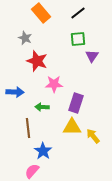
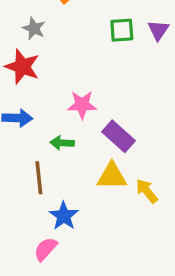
purple triangle: (92, 56) -> (158, 30), moved
red star: (37, 61) -> (22, 67), moved
purple rectangle: (76, 103) -> (118, 136), turned -66

